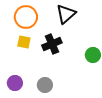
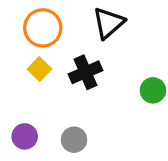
yellow square: (24, 42) -> (39, 69), turned 32

